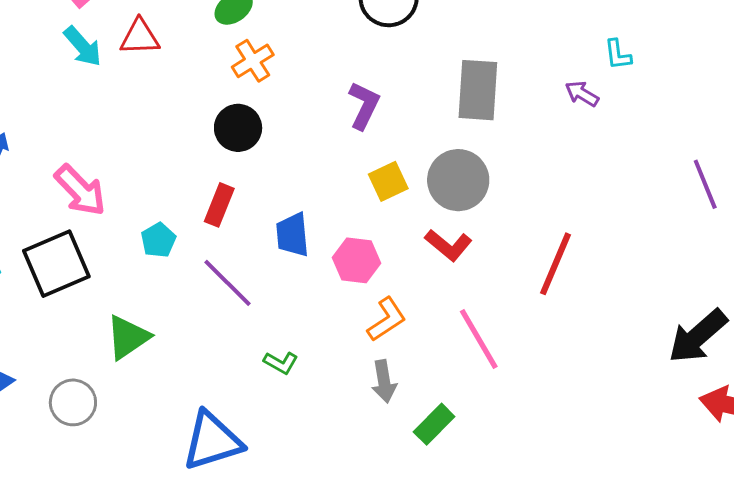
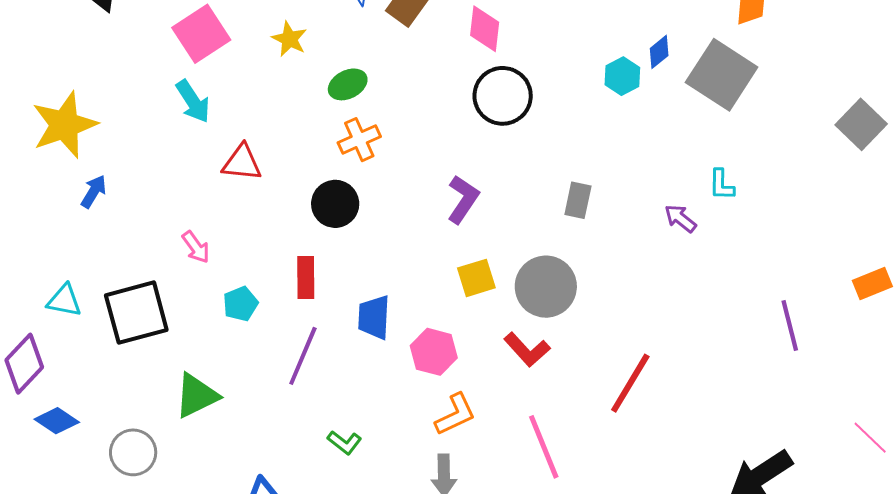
red triangle: (140, 37) -> (242, 163), moved
gray rectangle: (478, 90) -> (578, 200), size x0.6
pink arrow: (80, 190) -> (196, 247), moved, size x0.6
red rectangle: (219, 205) -> (306, 278), turned -30
purple line: (228, 283) -> (303, 356), turned 60

